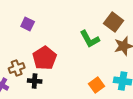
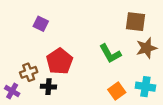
brown square: (114, 22) -> (136, 22), turned -30
green L-shape: (90, 39) -> (110, 54), moved

